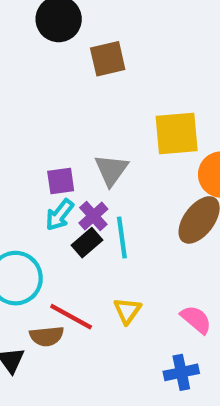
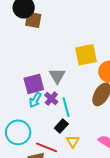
brown square: (108, 59) -> (33, 20), moved, turned 30
purple square: (61, 181) -> (34, 84), size x1.5
black rectangle: (87, 243) -> (61, 126), moved

